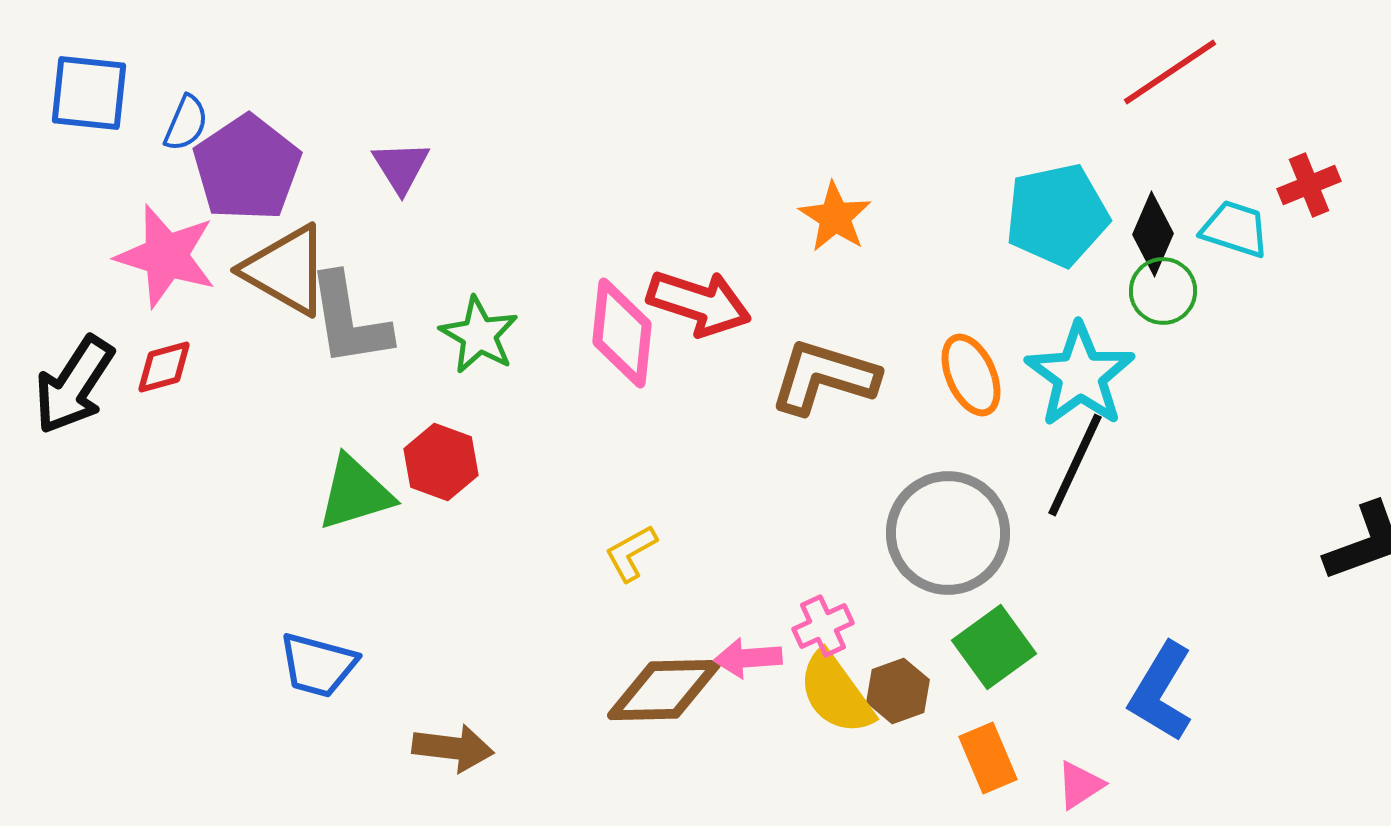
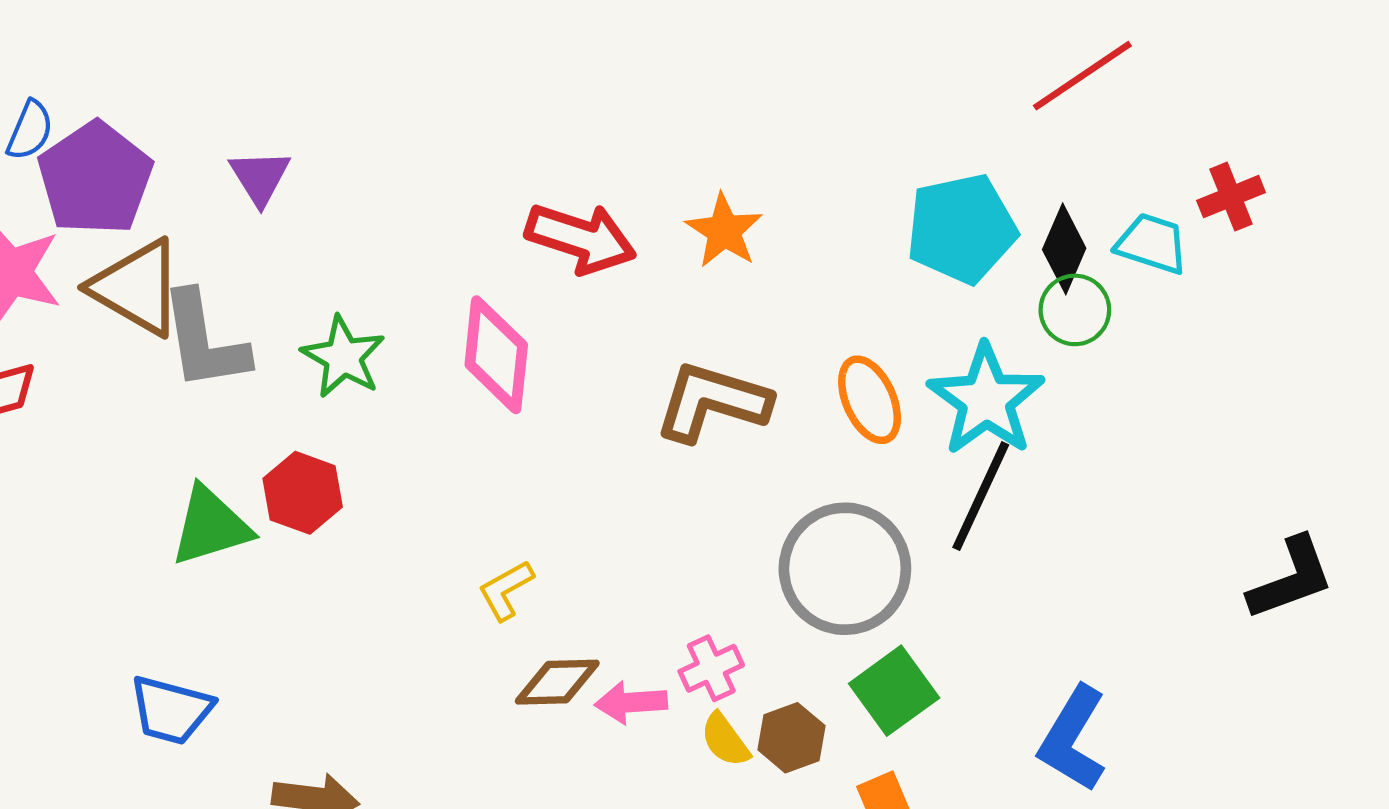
red arrow: (699, 303) -> (581, 238), moved
brown diamond: (664, 690) -> (557, 682), moved, size x0.7
yellow semicircle: (836, 693) -> (725, 740), size x0.6

